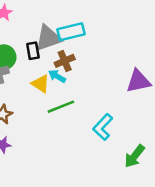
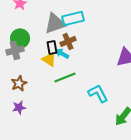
black rectangle: (33, 51) -> (52, 47), moved
cyan L-shape: (103, 127) -> (98, 93), turned 110

